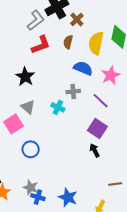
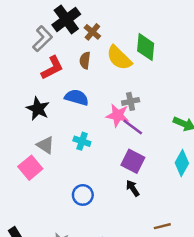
yellow semicircle: (96, 43) -> (119, 58), turned -50
blue semicircle: (83, 68) -> (77, 97), moved
pink star: (111, 75) -> (118, 115), moved, turned -30
gray cross: (73, 91) -> (131, 101), moved
blue circle: (31, 149) -> (83, 195), moved

